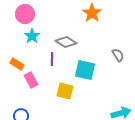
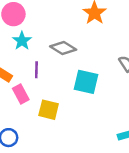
purple line: (52, 59) -> (36, 70), moved
yellow square: (65, 91) -> (49, 110), moved

